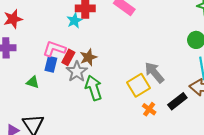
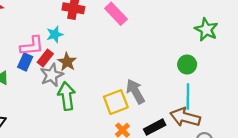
cyan star: (74, 21) -> (55, 34), moved
pink L-shape: (54, 49) -> (32, 46), turned 145
brown star: (88, 57) -> (67, 62), turned -30

